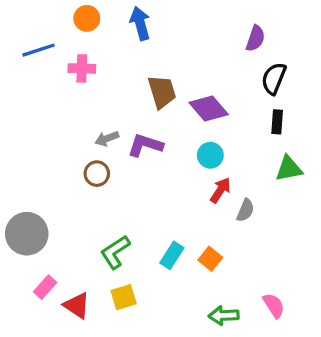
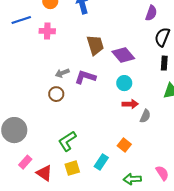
red arrow: (220, 190) -> (130, 104), turned 56
cyan rectangle: (172, 255) -> (101, 162), moved

